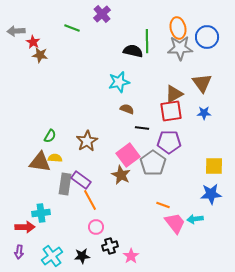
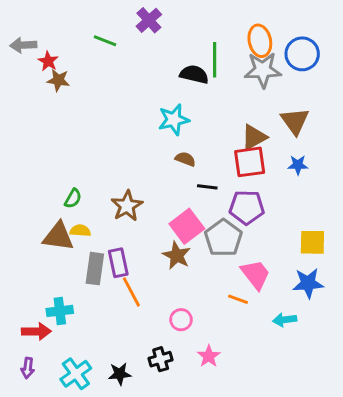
purple rectangle: (81, 180) -> (118, 263), turned 42
pink trapezoid: (175, 223) -> (255, 274), moved
pink circle: (96, 227) -> (181, 320), moved
pink star: (131, 256) -> (209, 356), moved

